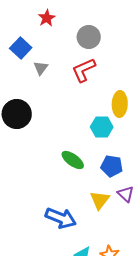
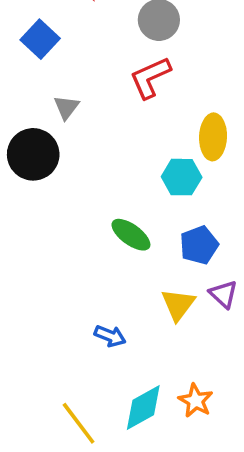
gray triangle: (41, 68) -> (66, 107), moved
blue pentagon: (112, 166) -> (199, 245), turned -30
blue arrow: (61, 218) -> (110, 336), size x0.6

